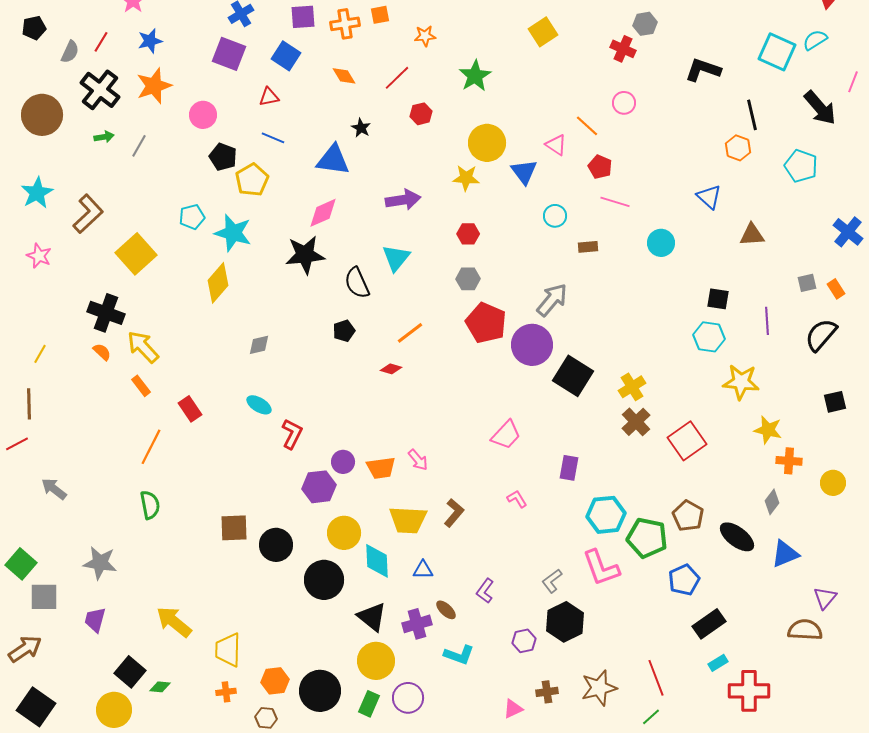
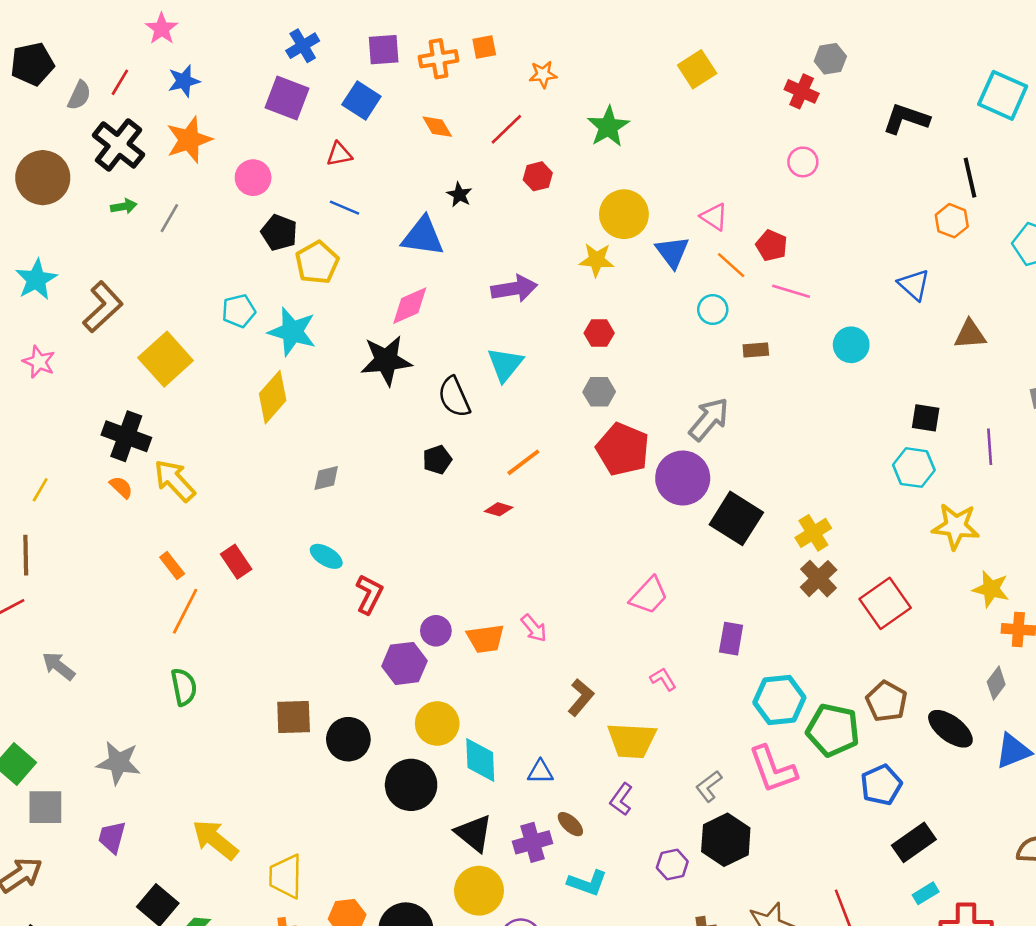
black pentagon: (34, 28) -> (32, 64), size x1.4
orange line: (587, 126) -> (731, 265), moved
orange rectangle: (141, 386) -> (172, 565), moved
yellow trapezoid: (408, 520) -> (632, 740), moved

